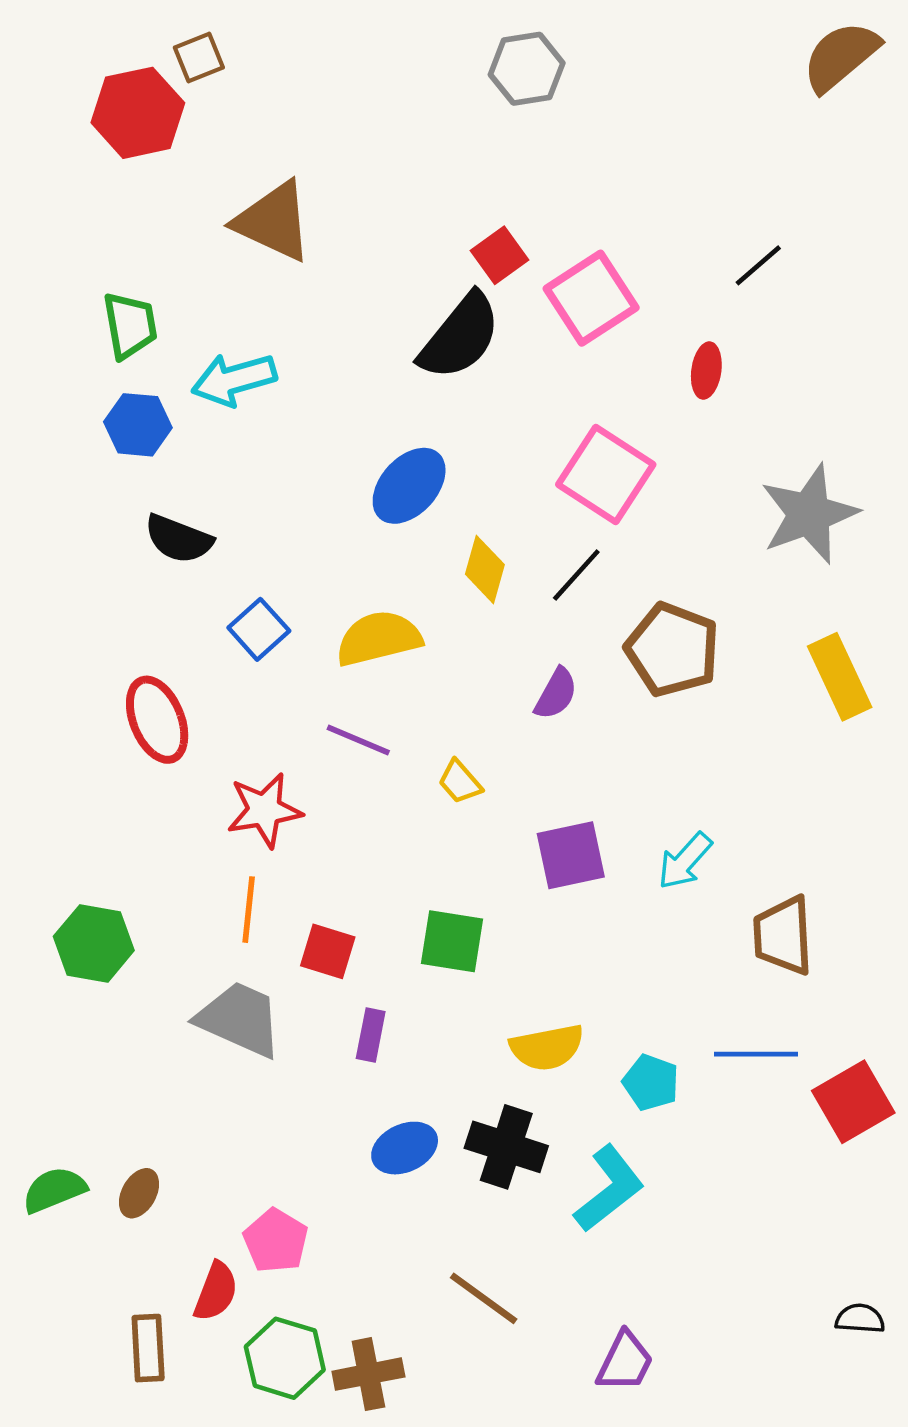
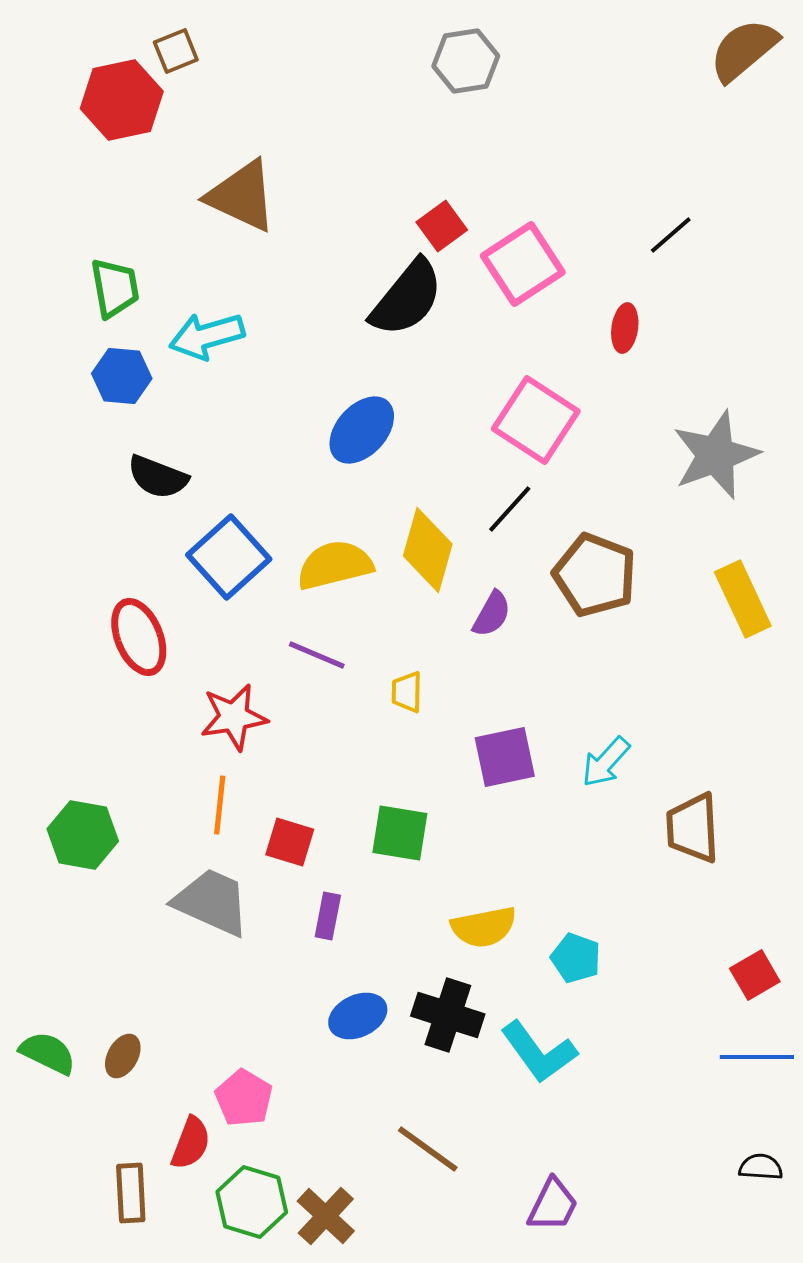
yellow diamond: (485, 569) -> (428, 550), moved, size x1.4
blue square: (259, 629) -> (229, 557), size x1.5
yellow trapezoid: (460, 782) -> (407, 692), turned 42
blue line: (756, 1054) -> (757, 1057), moved
red square: (853, 1102) -> (755, 975), size x0.7
cyan L-shape: (609, 1189) -> (539, 1052), turned 92
green semicircle: (54, 1190) -> (48, 1053), turned 48
brown cross: (368, 1374) -> (326, 1216), turned -36

